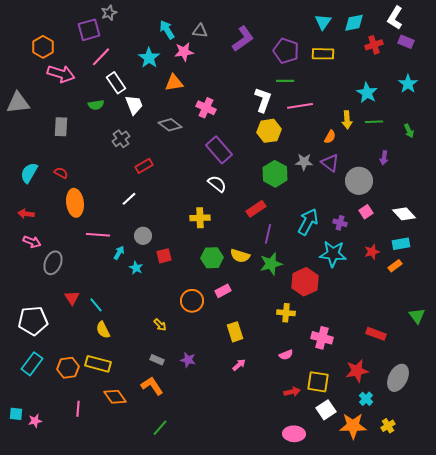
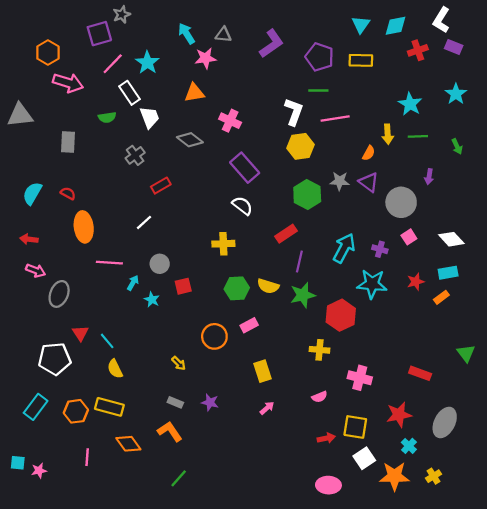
cyan star: (149, 58) -> (147, 63), moved
white pentagon: (33, 321) -> (55, 359), moved

